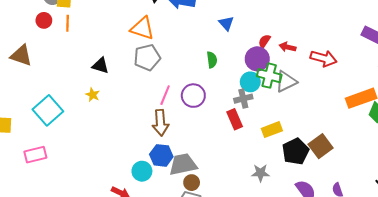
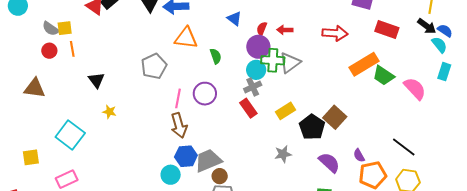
blue triangle: (226, 23) -> (234, 19), moved
orange triangle: (142, 28) -> (186, 38), moved
red arrow: (324, 58) -> (335, 33), moved
black triangle: (101, 66) -> (96, 80), moved, turned 48

